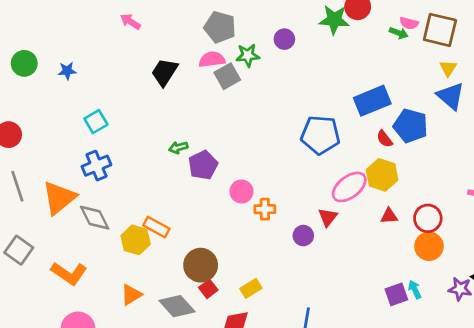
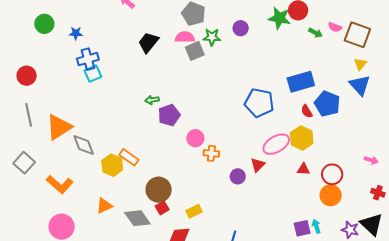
green arrow: (399, 33) -> (315, 33), moved
blue cross: (96, 166) -> (88, 59), moved

